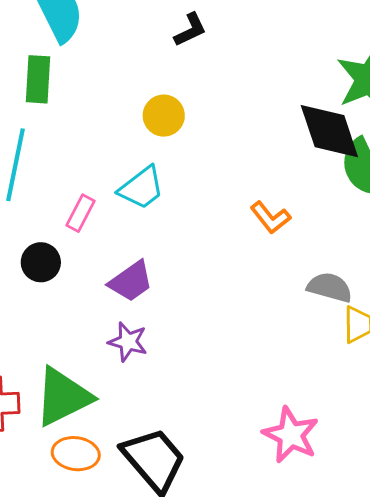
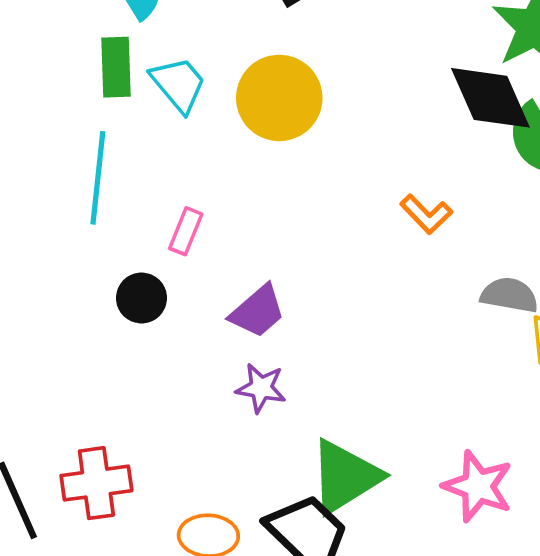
yellow circle: (164, 116) -> (279, 98), size x1.6
cyan trapezoid: (141, 188) -> (178, 84), moved, turned -87
green triangle: (63, 397) -> (345, 477), moved

